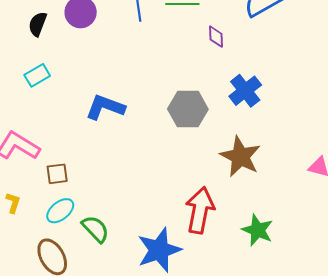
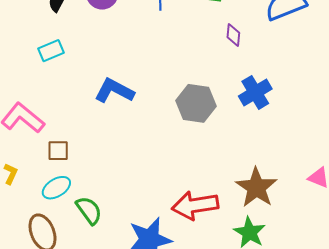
brown star: (240, 157) -> (256, 188), moved
red arrow: (200, 210) -> (195, 205), turned -117

